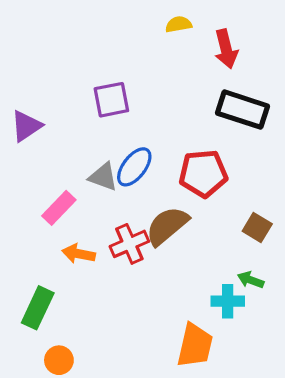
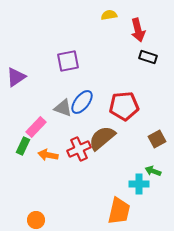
black rectangle: (242, 110) -> (148, 57), moved, size x0.6
brown square: (257, 228) -> (157, 139), turned 30
green rectangle: (38, 308) -> (23, 146), moved, size x0.7

